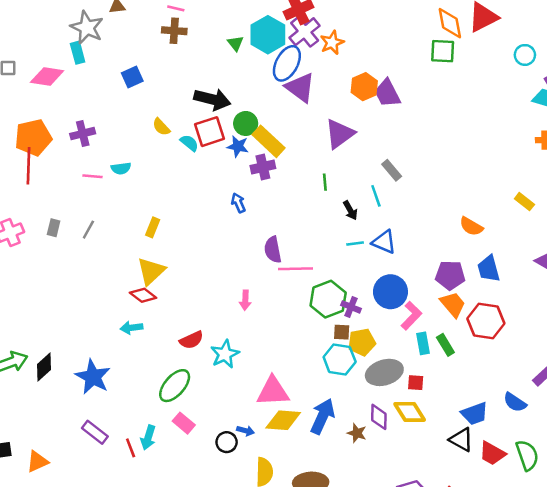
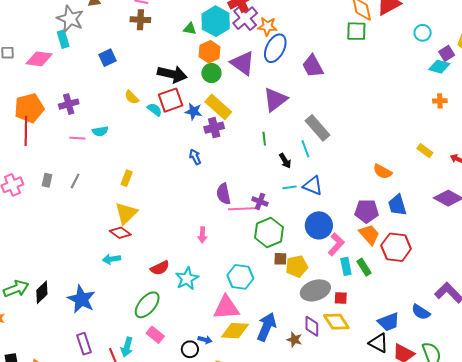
green triangle: (235, 43) -> (190, 29), turned -40
orange star: (332, 43) -> (267, 26), turned 30
blue ellipse: (287, 63) -> (275, 48), moved
orange hexagon: (364, 87) -> (210, 52), moved
green circle: (246, 123) -> (211, 73), moved
gray rectangle: (392, 170) -> (318, 128), size x1.5
purple cross: (351, 307) -> (260, 201), moved
cyan hexagon: (340, 359) -> (240, 277), moved
purple rectangle: (95, 432) -> (84, 344), turned 35

